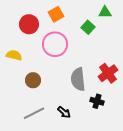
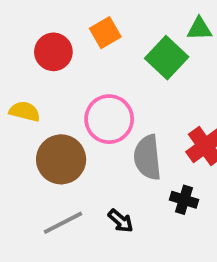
green square: (88, 27) -> (167, 58), size x1.5
pink circle: (55, 44) -> (109, 119), moved
brown circle: (33, 80) -> (61, 159), size x1.6

